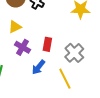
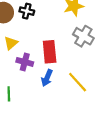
red rectangle: (47, 44) -> (50, 52), size x1.5
gray cross: (74, 53) -> (83, 36), moved

